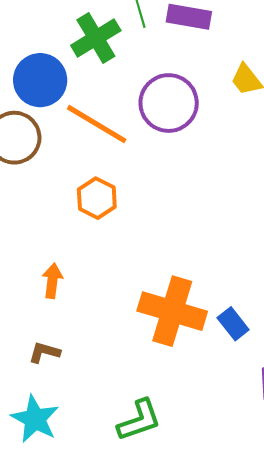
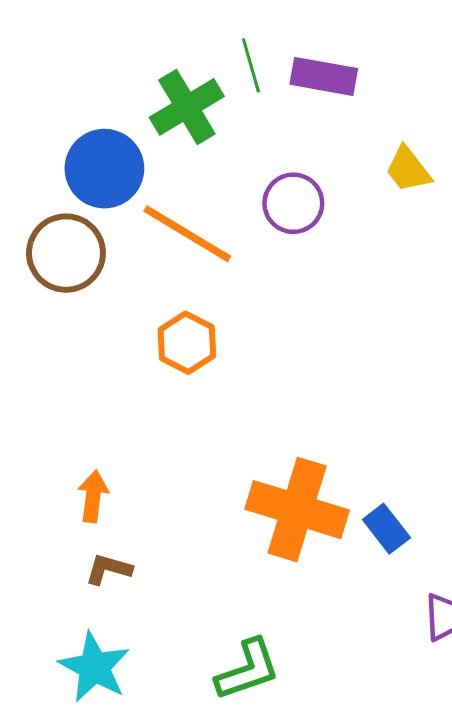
purple circle: (169, 103) -> (293, 203), size x0.7
orange arrow: (52, 281) -> (93, 496), moved

